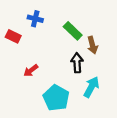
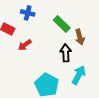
red arrow: (31, 70) -> (25, 45), moved

